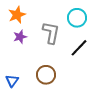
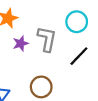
purple star: (20, 37) -> (21, 43), moved

